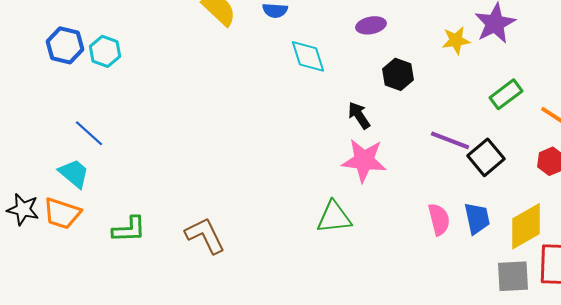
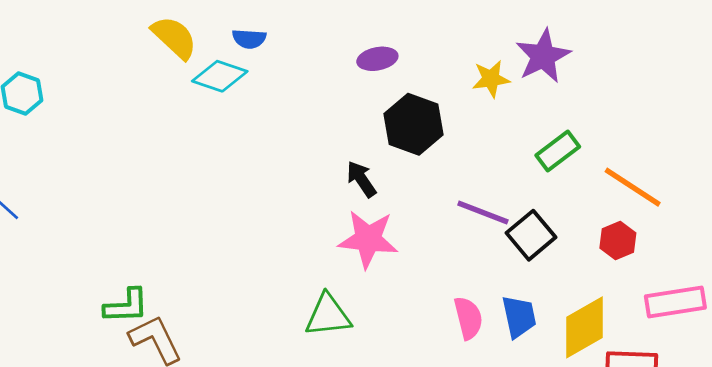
cyan diamond: (308, 56) -> (220, 76), moved, turned -54
black hexagon: (398, 74) -> (413, 124), size x1.4
green L-shape: (129, 229) -> (126, 306), moved

